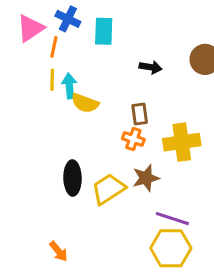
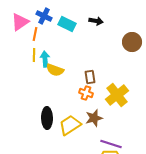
cyan rectangle: (104, 31) -> (67, 24), turned -66
black arrow: (151, 67) -> (96, 21), moved
yellow cross: (182, 142) -> (117, 95), turned -30

